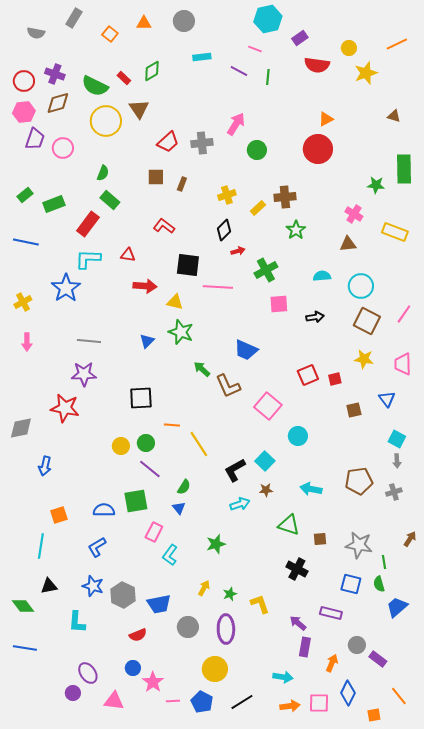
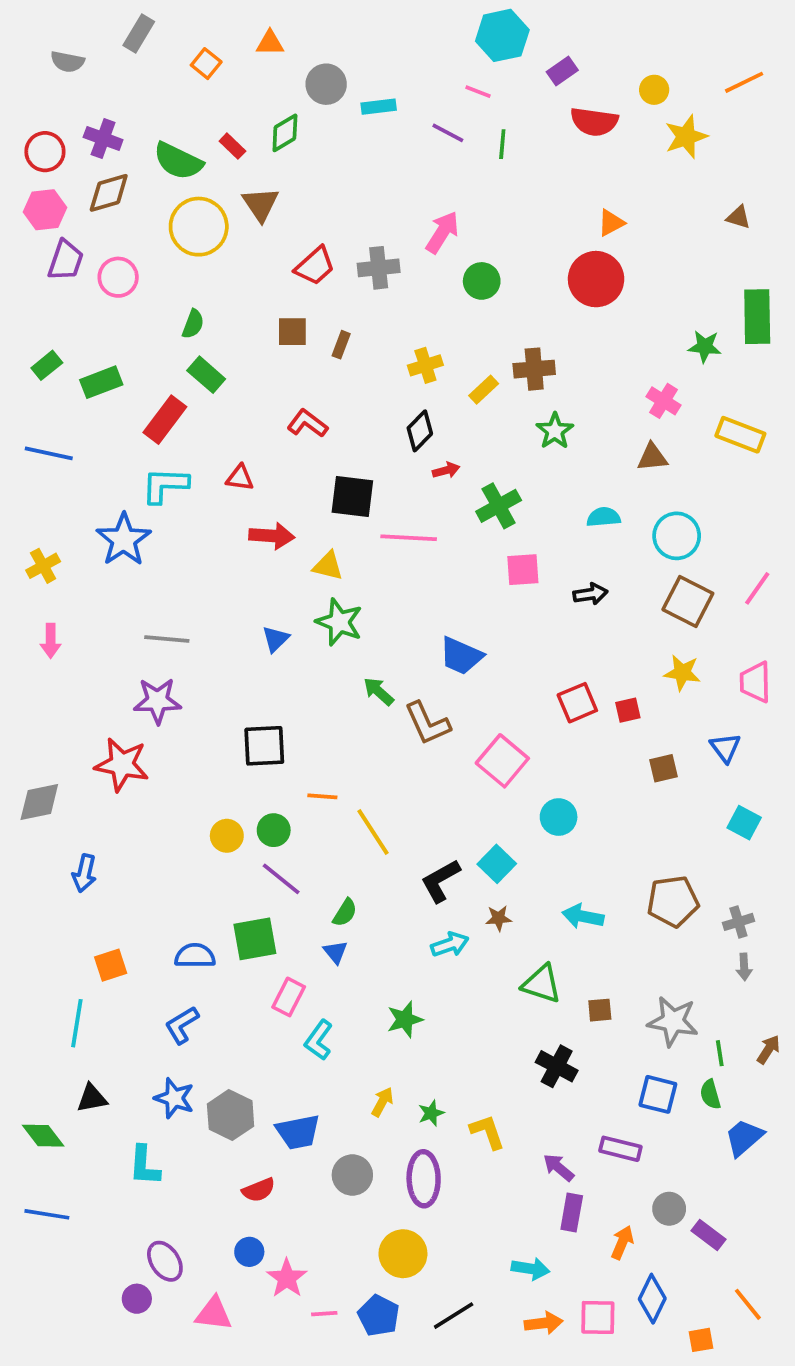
gray circle: (184, 21) -> (326, 84), moved
gray arrow: (397, 461) -> (744, 967), moved
brown arrow: (410, 539) -> (768, 1049), moved

